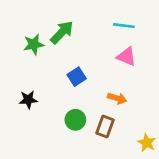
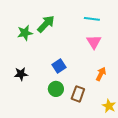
pink triangle: (127, 57) -> (94, 42), turned 35
blue square: (77, 77) -> (59, 66), moved
orange arrow: (117, 98) -> (101, 74), moved, turned -80

